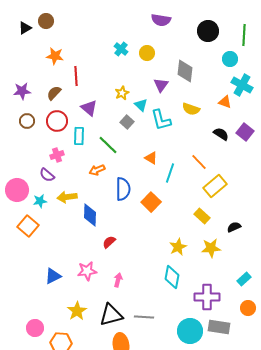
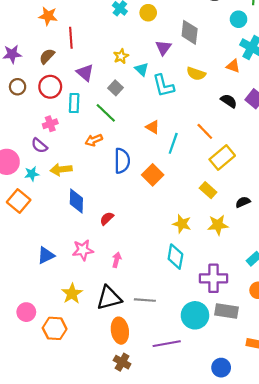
gray square: (127, 122) -> (116, 88), moved
blue diamond: (90, 215) -> (76, 201), moved
yellow star: (178, 247) -> (182, 224), turned -30

